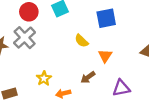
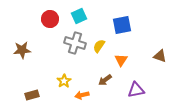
gray cross: (25, 38) -> (75, 43), moved, turned -30
yellow semicircle: (81, 41) -> (99, 46), turned 80

